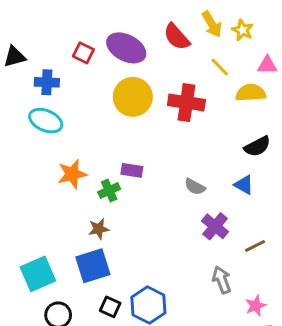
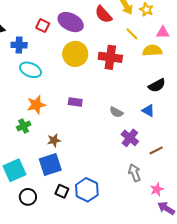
cyan ellipse: (46, 121) -> (31, 70), moved
green cross: (109, 191) -> (24, 126), moved

